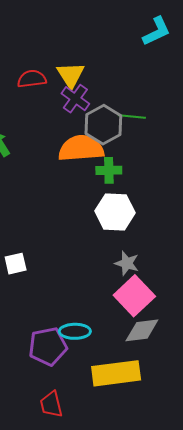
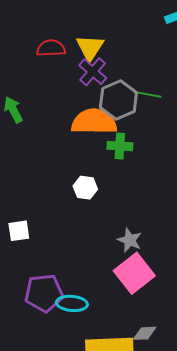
white hexagon: (115, 212) -> (85, 188), moved, size x0.6
gray diamond: (142, 330) -> (145, 333), moved, size x0.7
purple pentagon: (48, 346) -> (44, 293), moved

